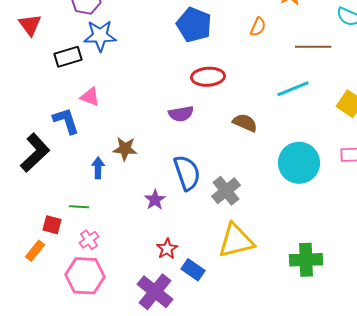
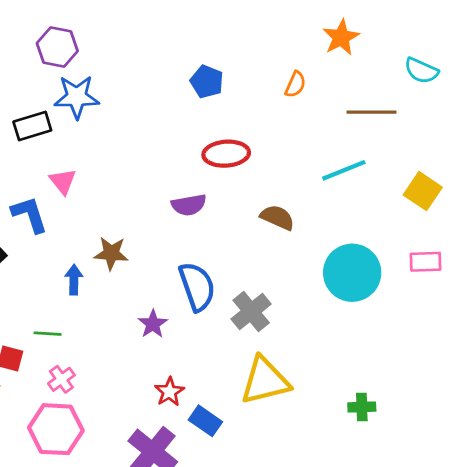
blue pentagon: (194, 25) -> (207, 82), size x0.7
pink triangle: (90, 97) -> (63, 181), turned 30
green cross: (306, 260) -> (362, 407), size x0.6

